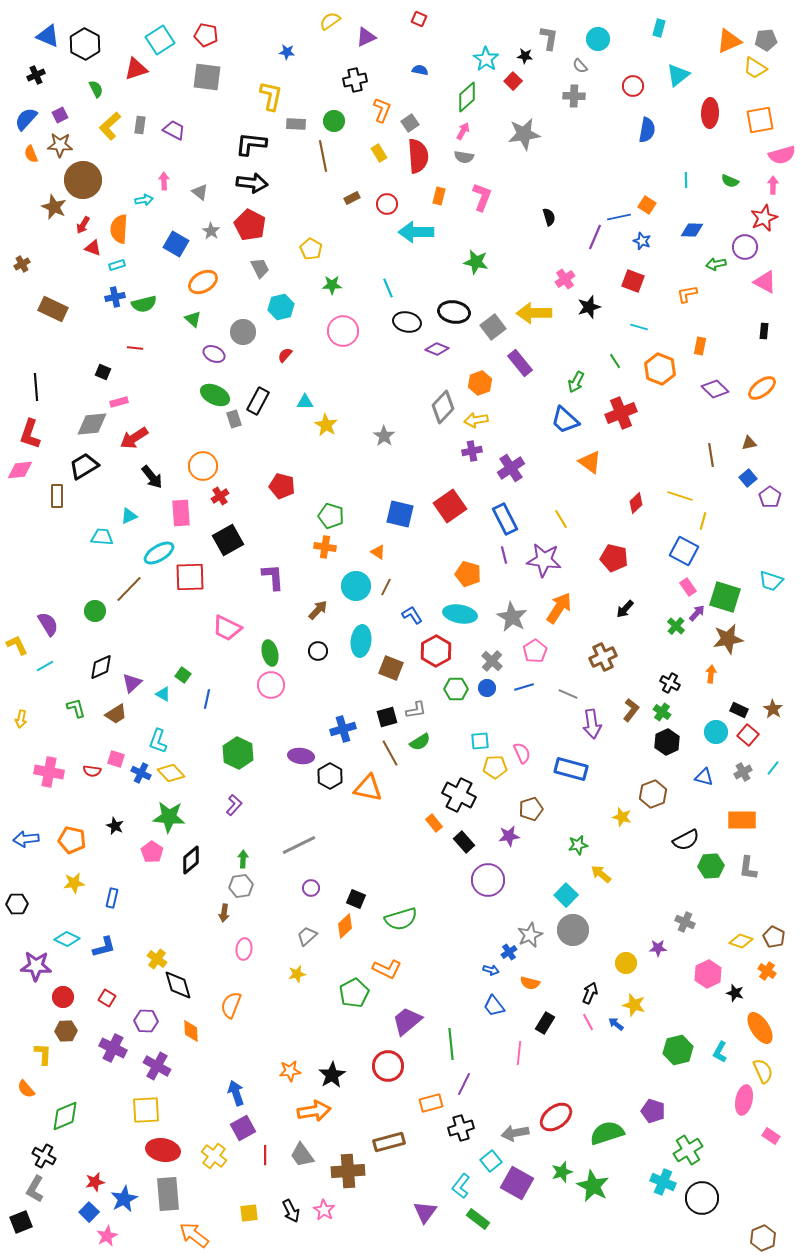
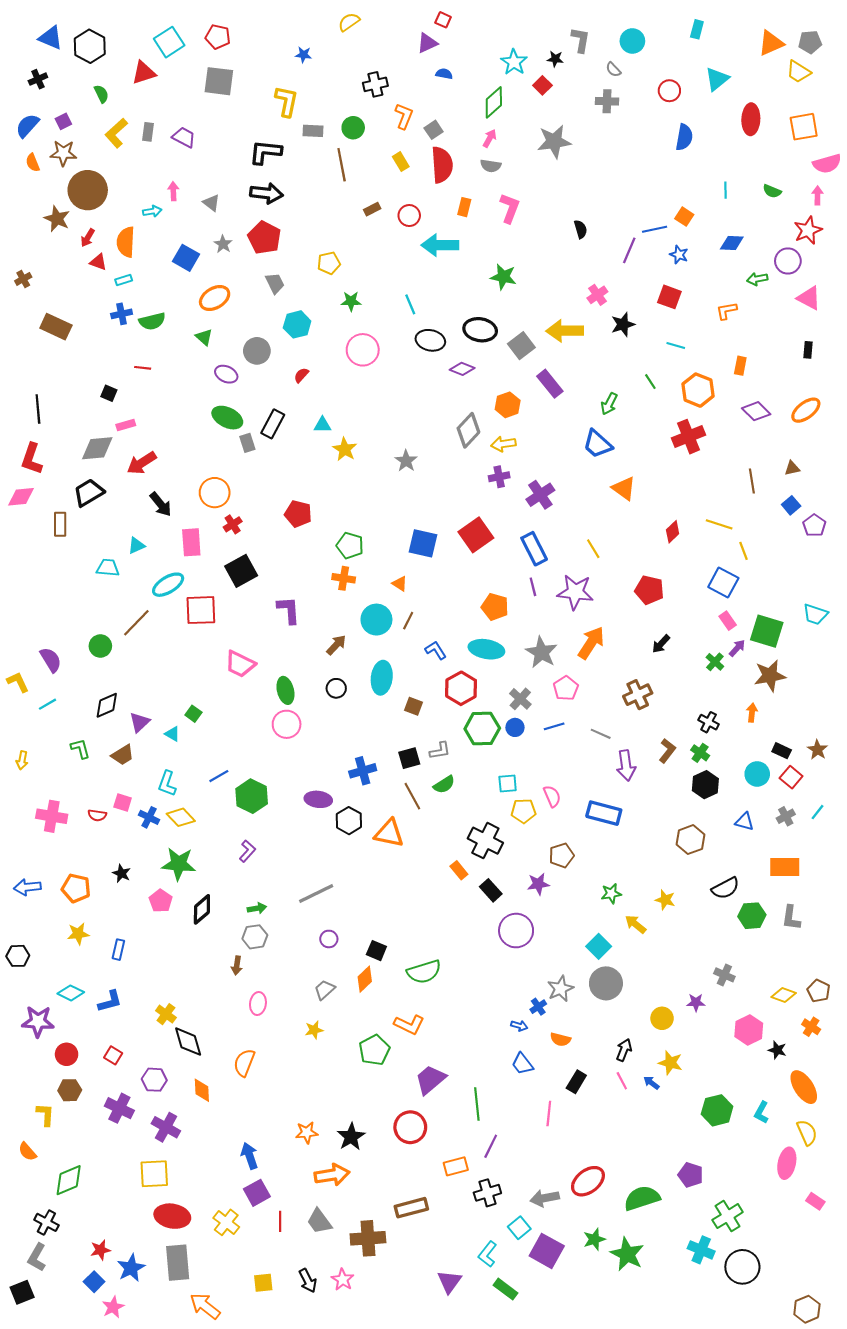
purple triangle: (366, 37) -> (427, 43), moved
yellow pentagon: (311, 249) -> (329, 263), turned 30
red cross: (621, 413) -> (688, 437), moved
yellow line: (703, 521) -> (743, 551), turned -36
brown square: (391, 668) -> (413, 706), size x0.7
green hexagon: (456, 689) -> (482, 728), size x1.4
blue line: (207, 699) -> (219, 776), moved, turned 48
yellow star: (622, 817) -> (665, 900), moved
green arrow: (243, 859) -> (257, 908), turned 78

